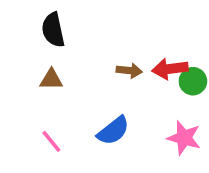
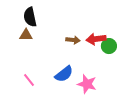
brown triangle: (51, 79) -> (26, 35), moved
pink star: (184, 138) -> (87, 84), moved

